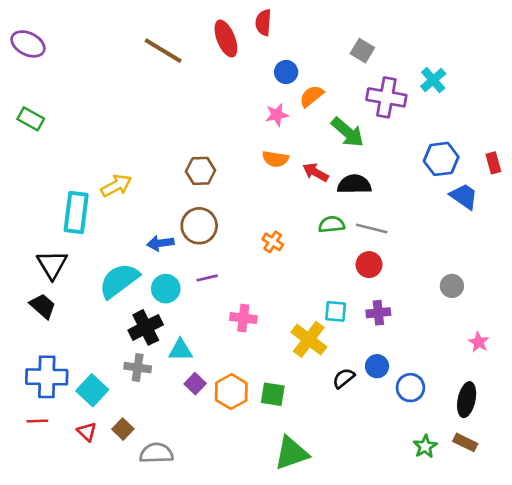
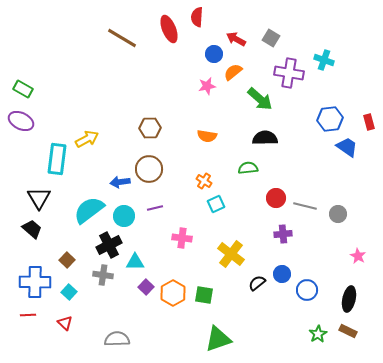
purple ellipse: (28, 44) -> (21, 121), moved
cyan cross: (433, 80) -> (324, 60), turned -30
orange semicircle: (275, 159) -> (207, 136), moved
red arrow: (316, 172) -> (236, 39), moved
gray line: (372, 228) -> (305, 206), moved
cyan square: (336, 311) -> (216, 204), moved, turned -30
cyan square: (92, 390) -> (69, 292), size x0.7
brown square: (123, 429) -> (67, 260), moved

